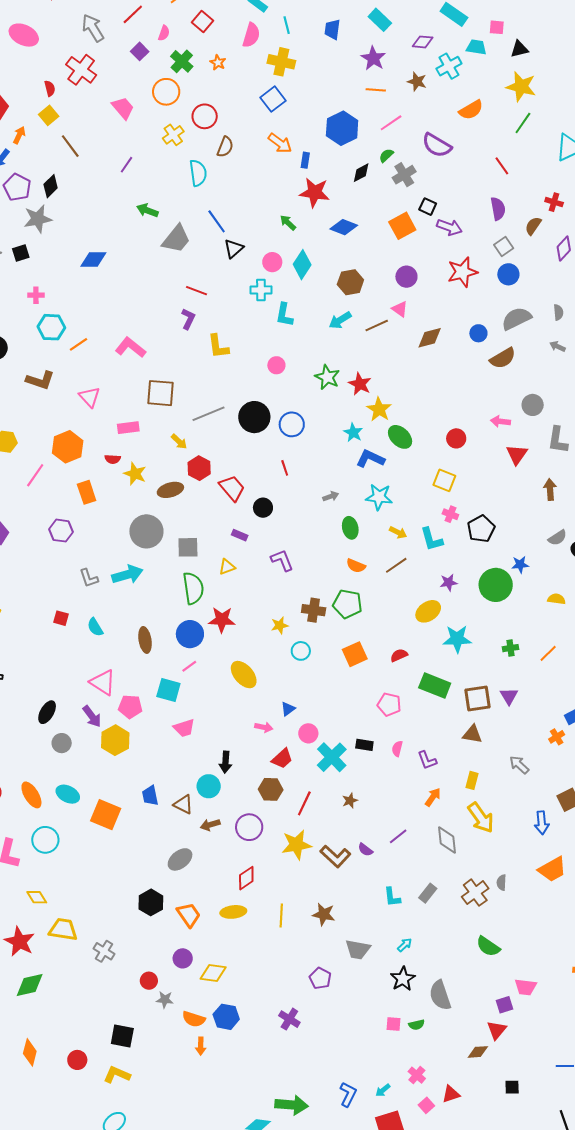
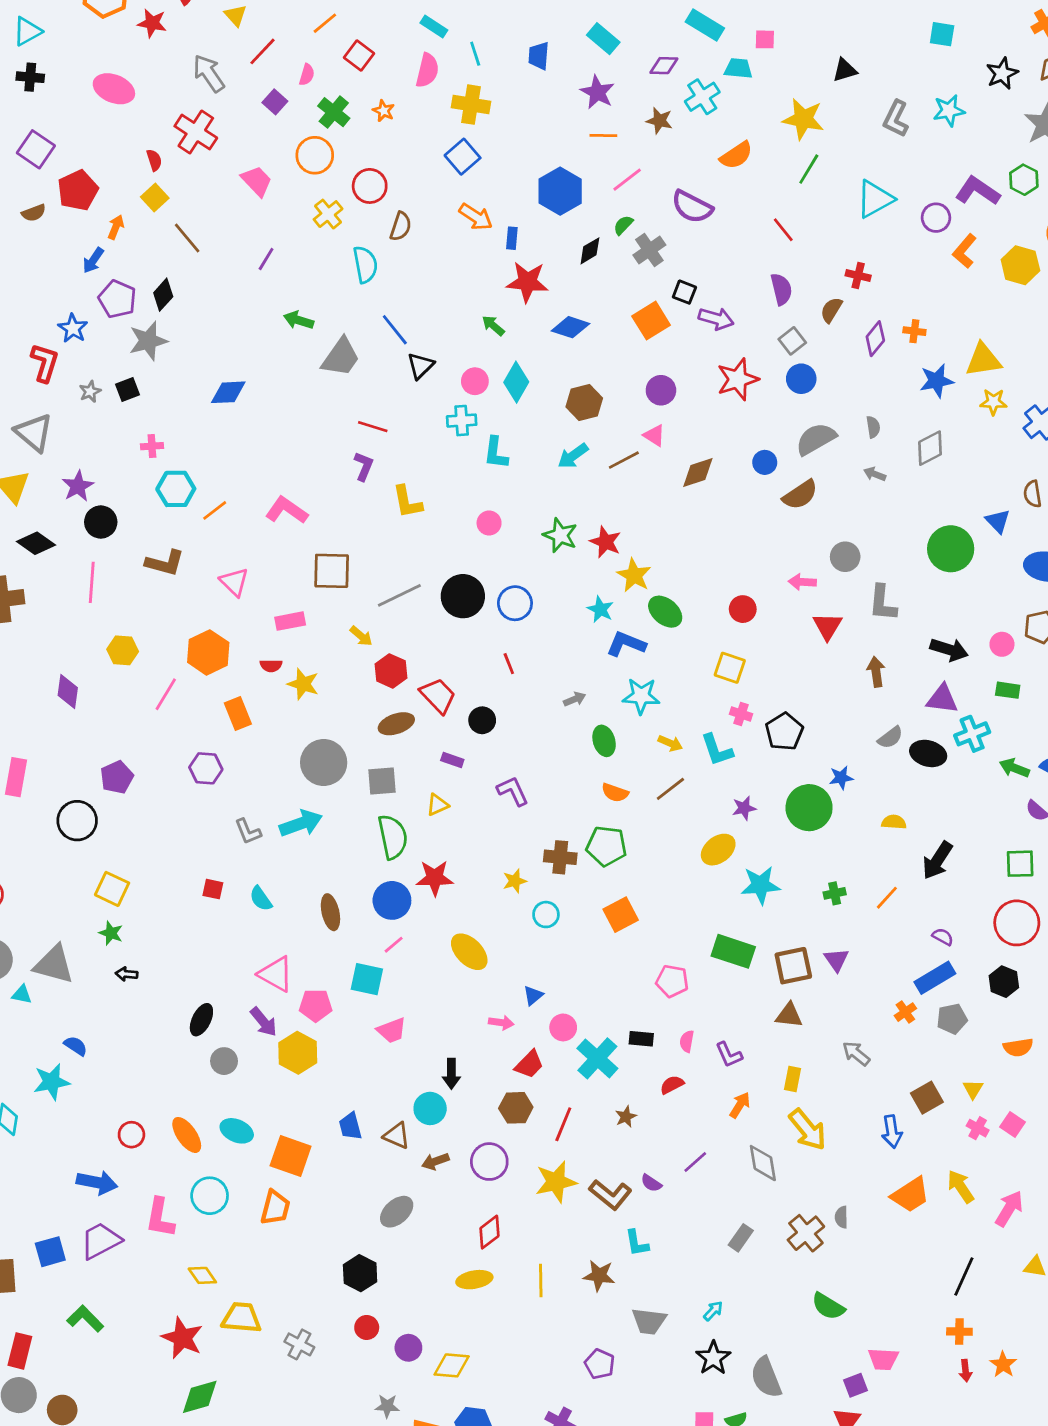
black triangle: (519, 49) -> (845, 70), moved
brown ellipse: (170, 490) -> (396, 724), moved
red semicircle: (399, 655) -> (672, 1085), moved
cyan L-shape: (392, 897) -> (637, 1243), moved
orange trapezoid: (189, 915) -> (275, 1208), moved, turned 52
red circle: (149, 981) -> (367, 1327), moved

